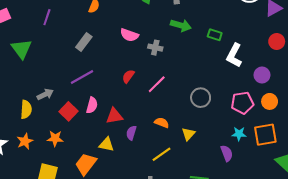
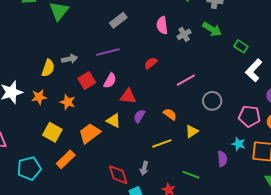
pink semicircle: (129, 35) -> (162, 25), turned 48
gray cross: (155, 48) -> (184, 34), moved, turned 32
pink line: (157, 84) -> (186, 80), moved

